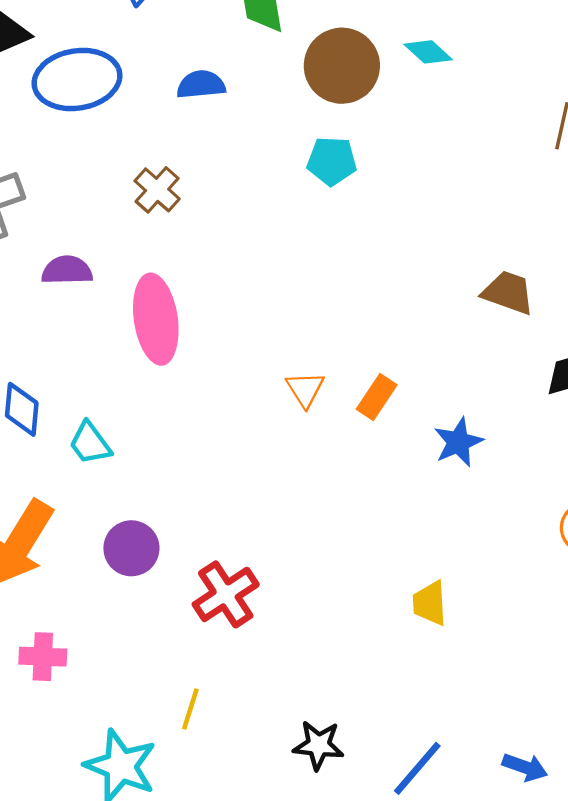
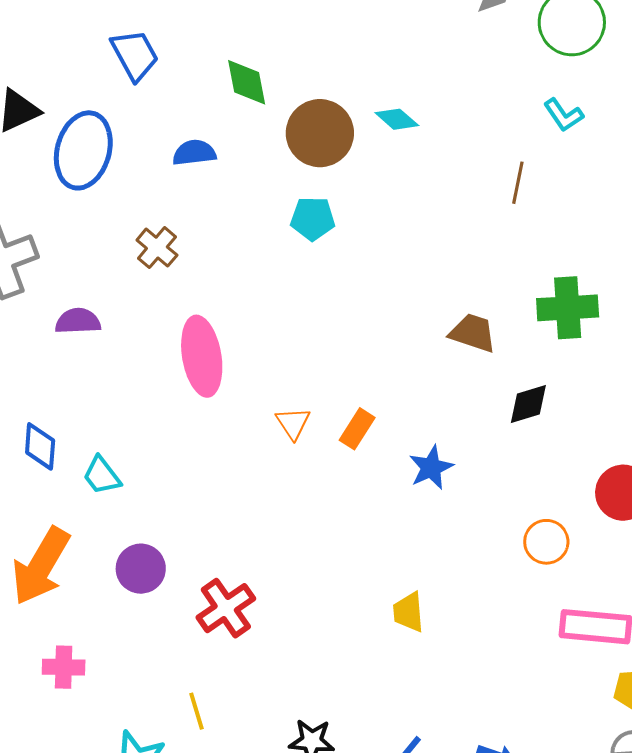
blue ellipse: (77, 80) -> (83, 150), turned -64
pink ellipse: (156, 319) -> (202, 356), moved
yellow line: (190, 709) -> (196, 711), turned -33

